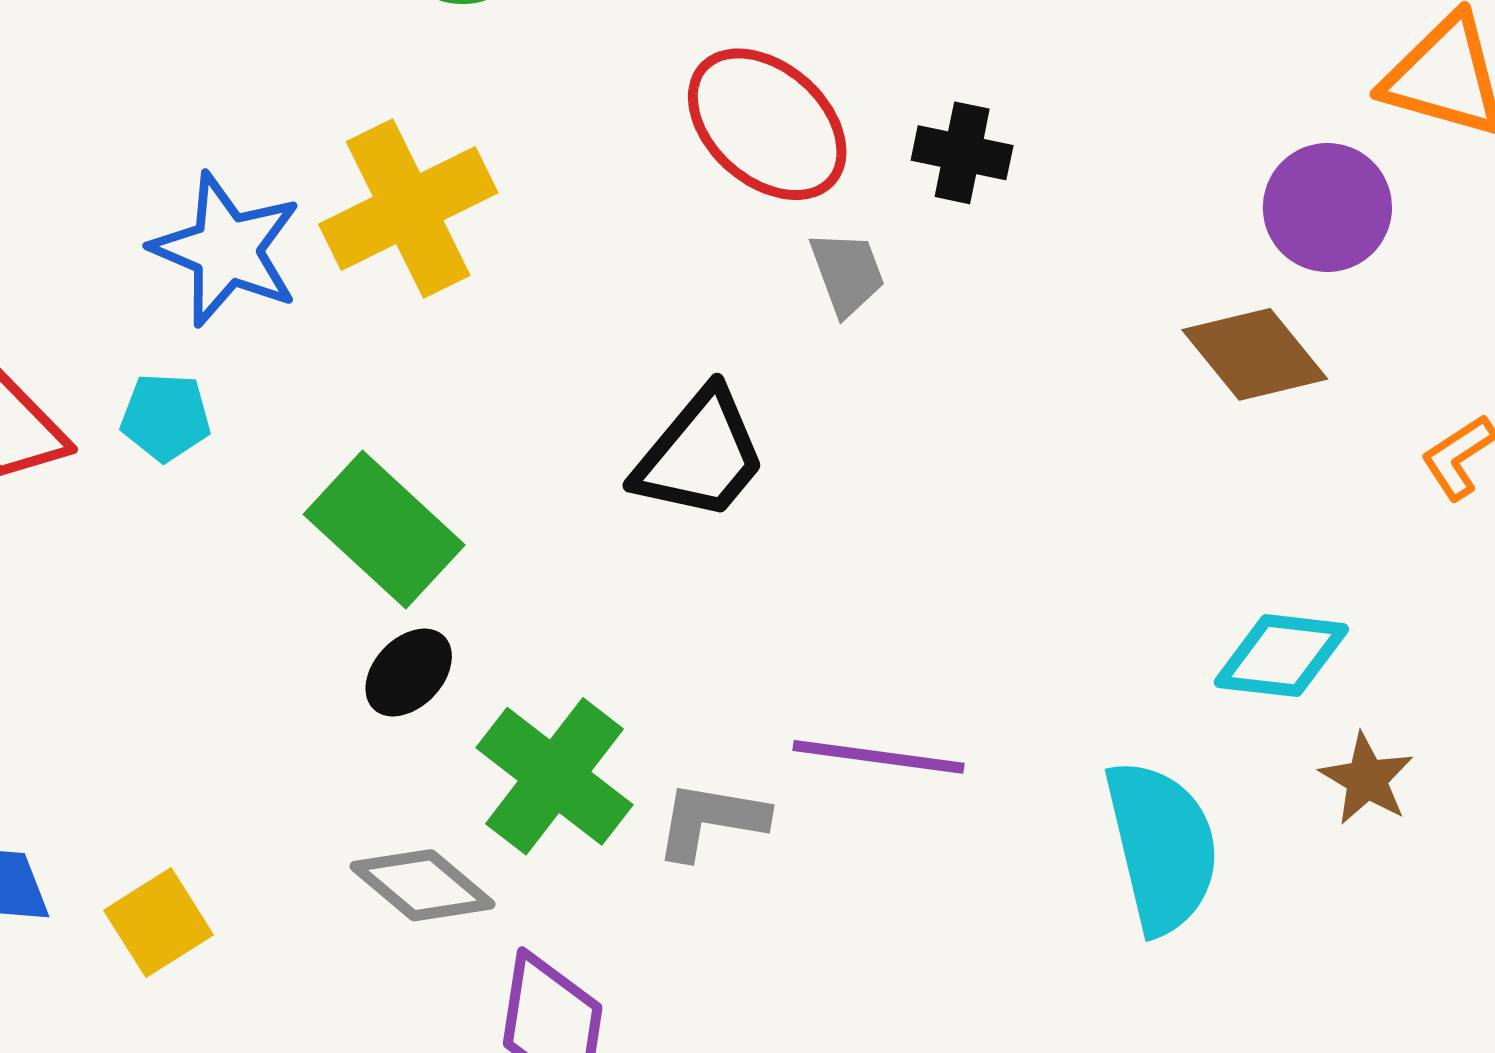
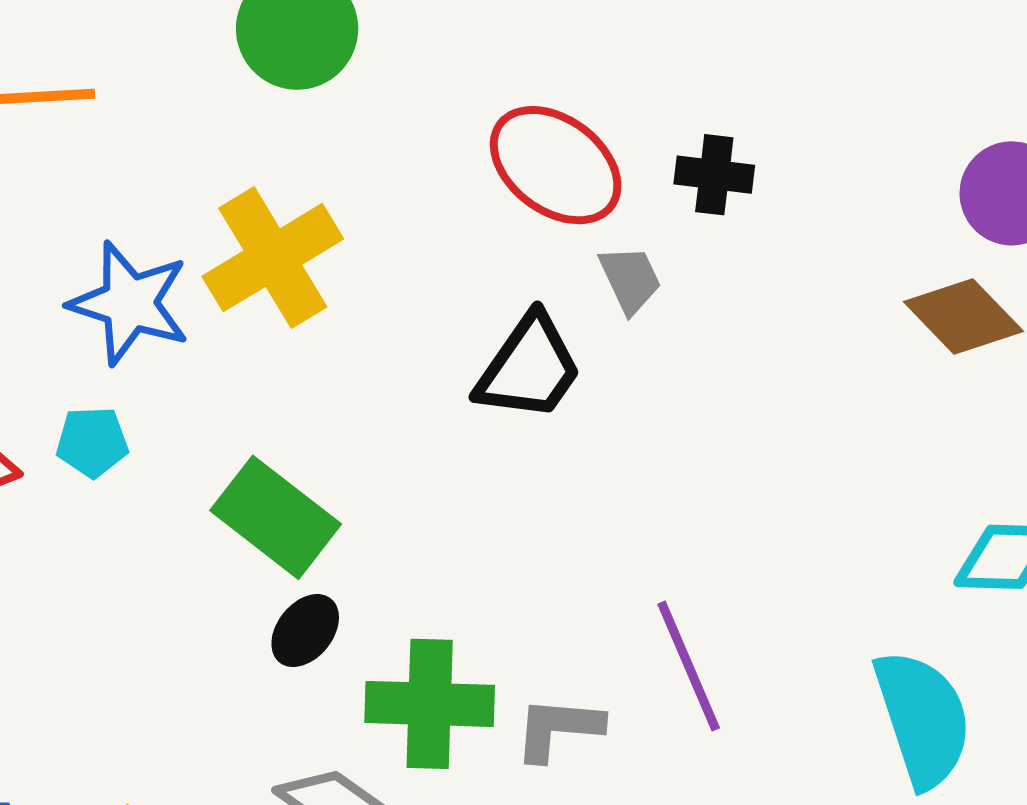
black trapezoid: (700, 455) -> (529, 368), moved
purple line: (878, 757) -> (689, 666), turned 64
green cross: (555, 776) -> (430, 704), turned -31

